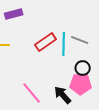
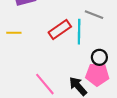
gray line: (80, 40) -> (94, 15), moved

